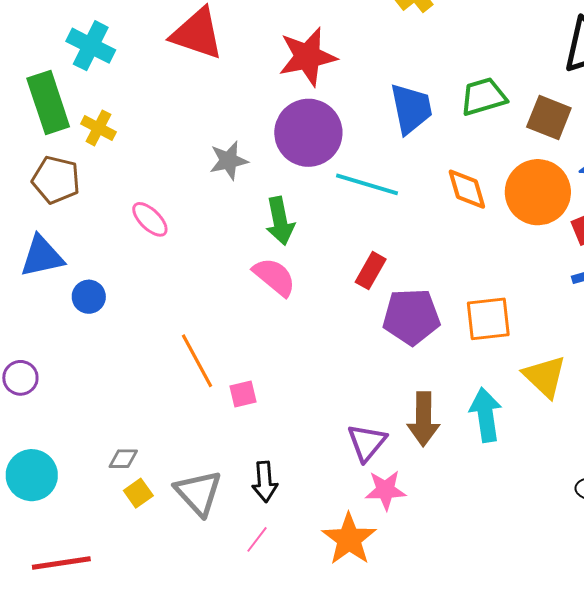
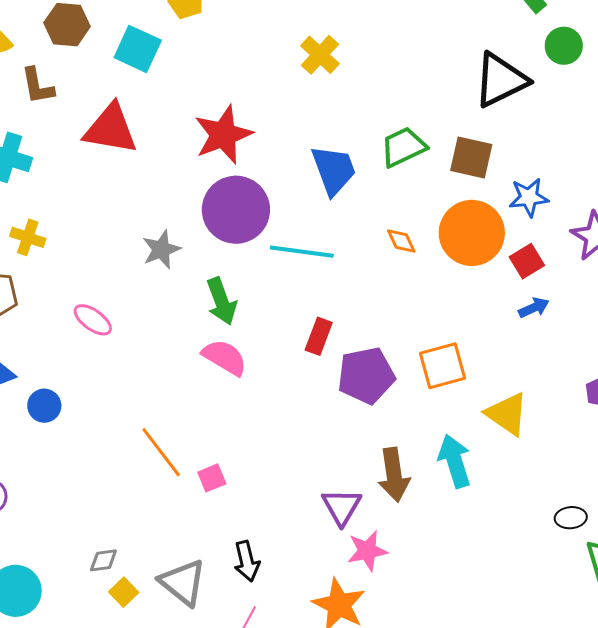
orange diamond: (467, 189) -> (401, 241), size x0.7

